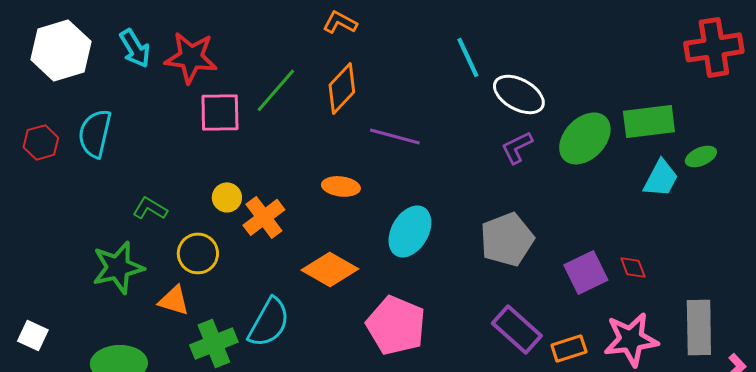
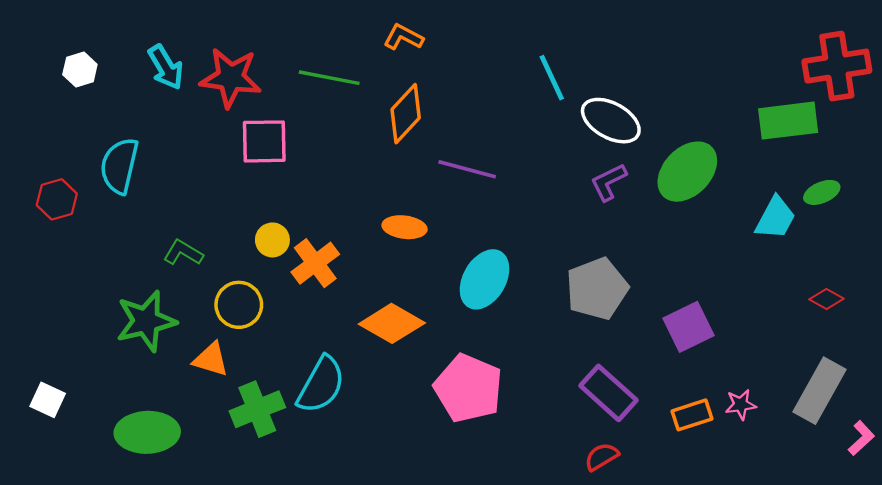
white hexagon: (61, 50) -> (80, 70), size x0.5
green line: (276, 90) -> (329, 78), moved, turned 60
green rectangle: (649, 121) -> (788, 121), moved
red hexagon: (41, 142) -> (57, 199), moved
red diamond: (633, 267) -> (826, 299), moved, turned -40
gray rectangle: (699, 327) -> (819, 391), turned 30
pink star: (631, 339) -> (741, 405), size x0.5
orange rectangle: (569, 348) -> (692, 415), moved

